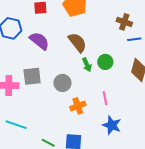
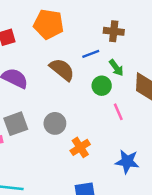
blue line: (134, 39) -> (91, 54), moved
green arrow: (87, 65) -> (116, 68), moved
pink line: (105, 98) -> (118, 112), moved

